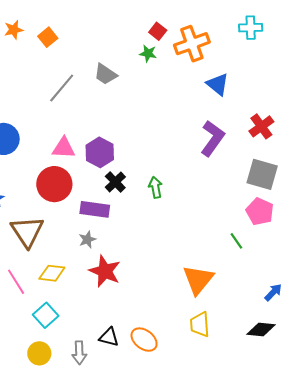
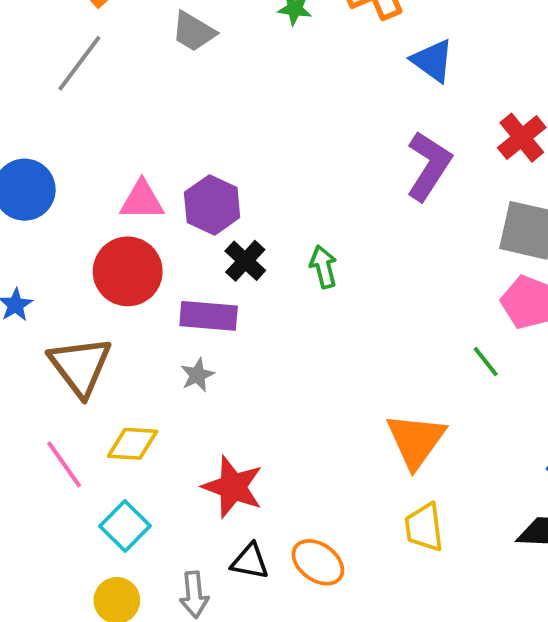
gray trapezoid: (105, 74) -> (194, 32), moved
gray line: (62, 88) -> (79, 63), moved
red star: (105, 271) -> (233, 487), moved

